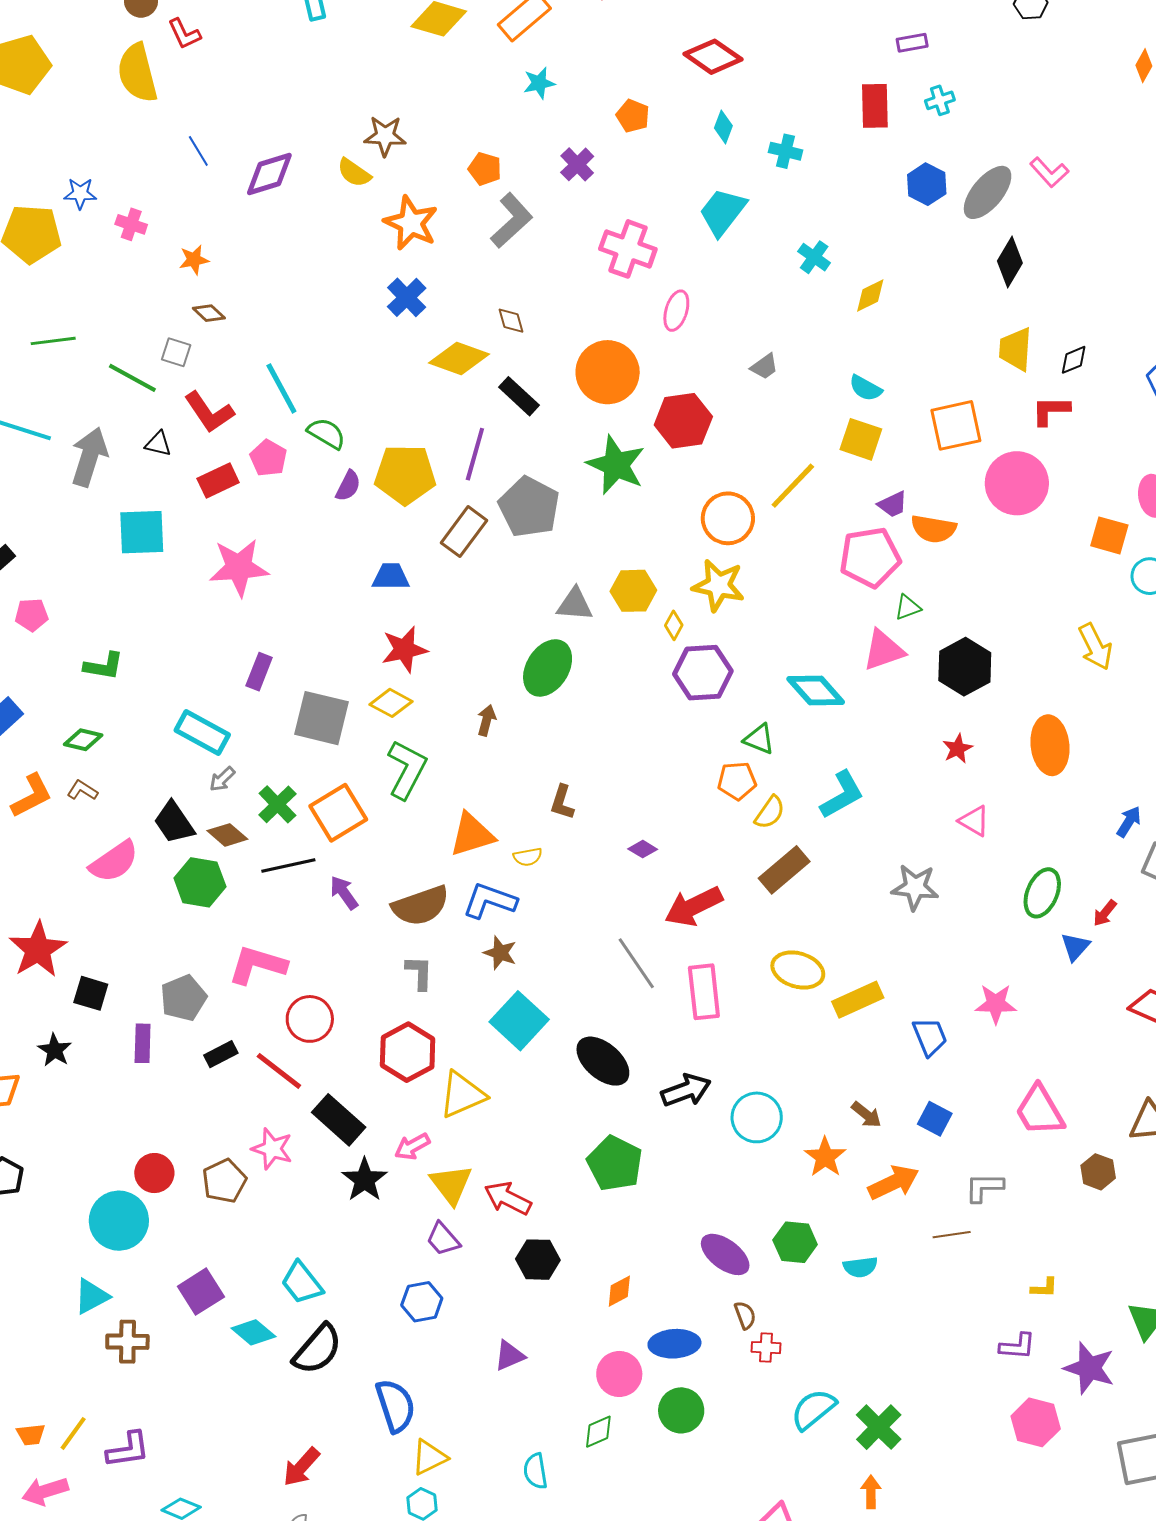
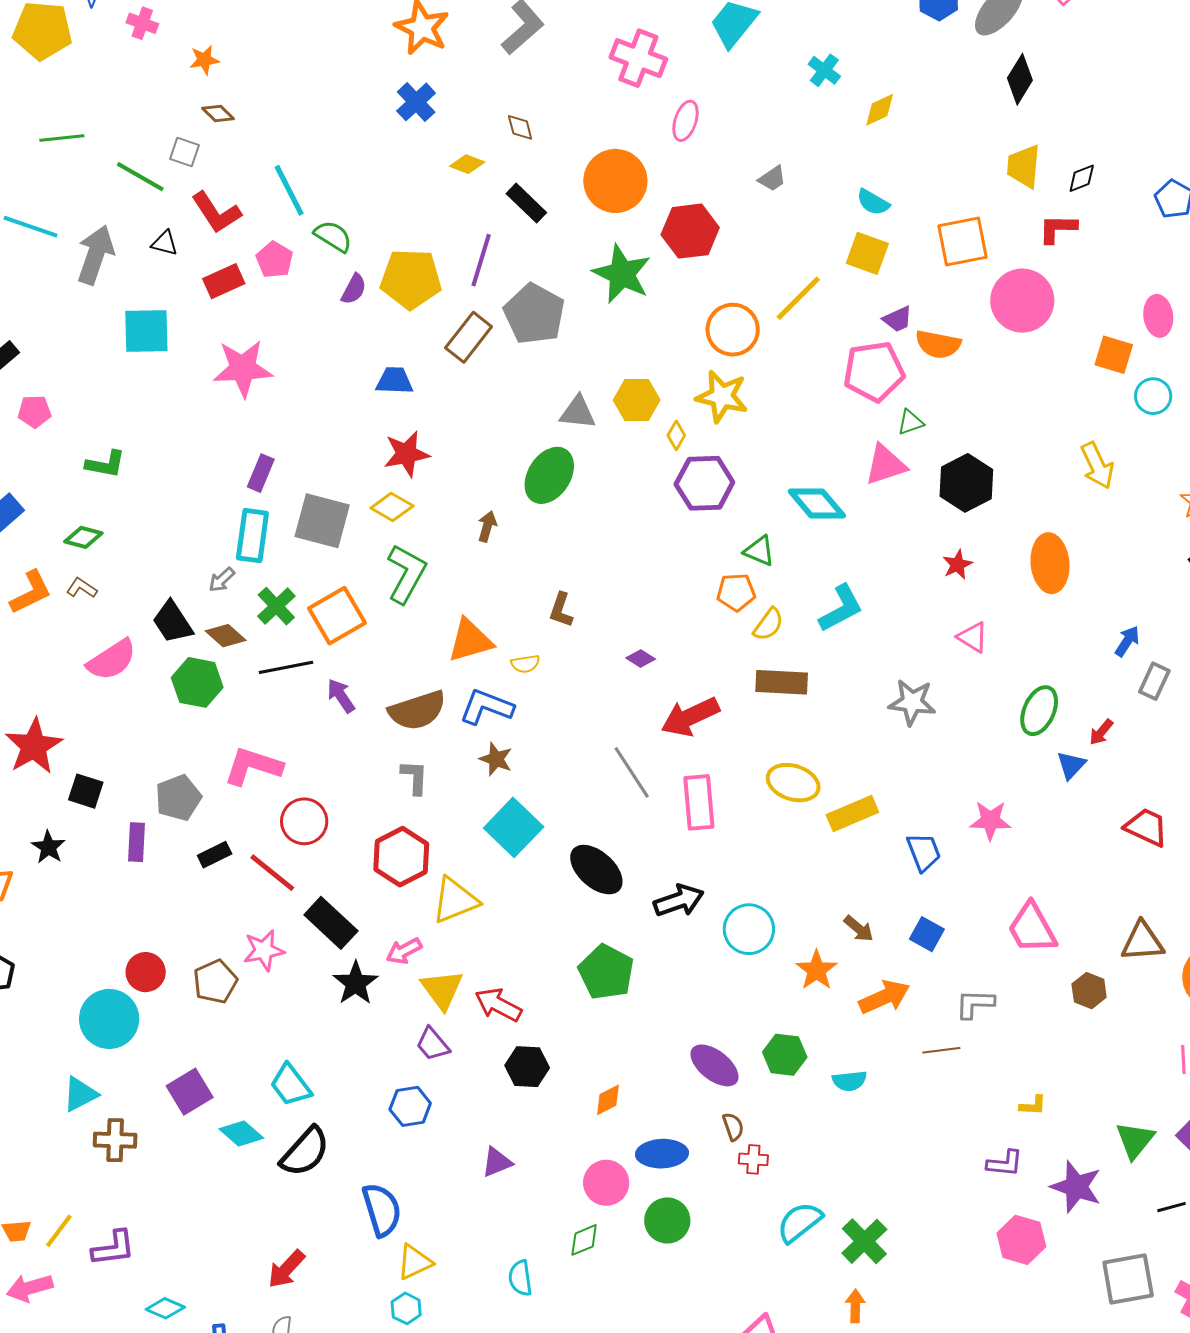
yellow diamond: (459, 358) -> (467, 164), size x0.6
cyan rectangle: (202, 732) -> (252, 536), moved, turned 68
brown rectangle: (784, 870) -> (782, 682), turned 42
pink star: (272, 1149) -> (264, 950), turned -30

